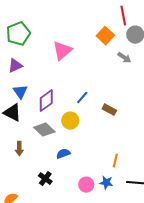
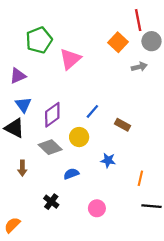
green pentagon: (18, 34) -> (39, 40), moved
gray arrow: (124, 58) -> (139, 67), turned -48
orange line: (115, 161) -> (140, 178), moved
blue star: (106, 183) -> (108, 160), moved

